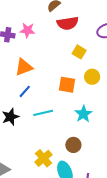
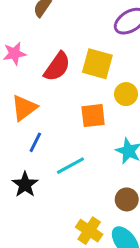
red semicircle: (68, 23) -> (57, 67), moved, turned -30
yellow square: (79, 52) -> (97, 64), size x1.5

